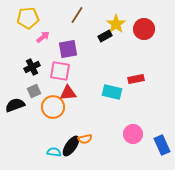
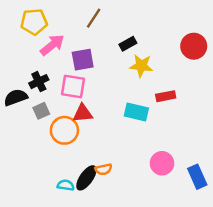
yellow star: (116, 24) -> (141, 66), moved, turned -30
red circle: (144, 29) -> (194, 46), moved
pink arrow: (43, 37) -> (52, 45), size x1.5
black semicircle: (15, 105) -> (16, 97), moved

